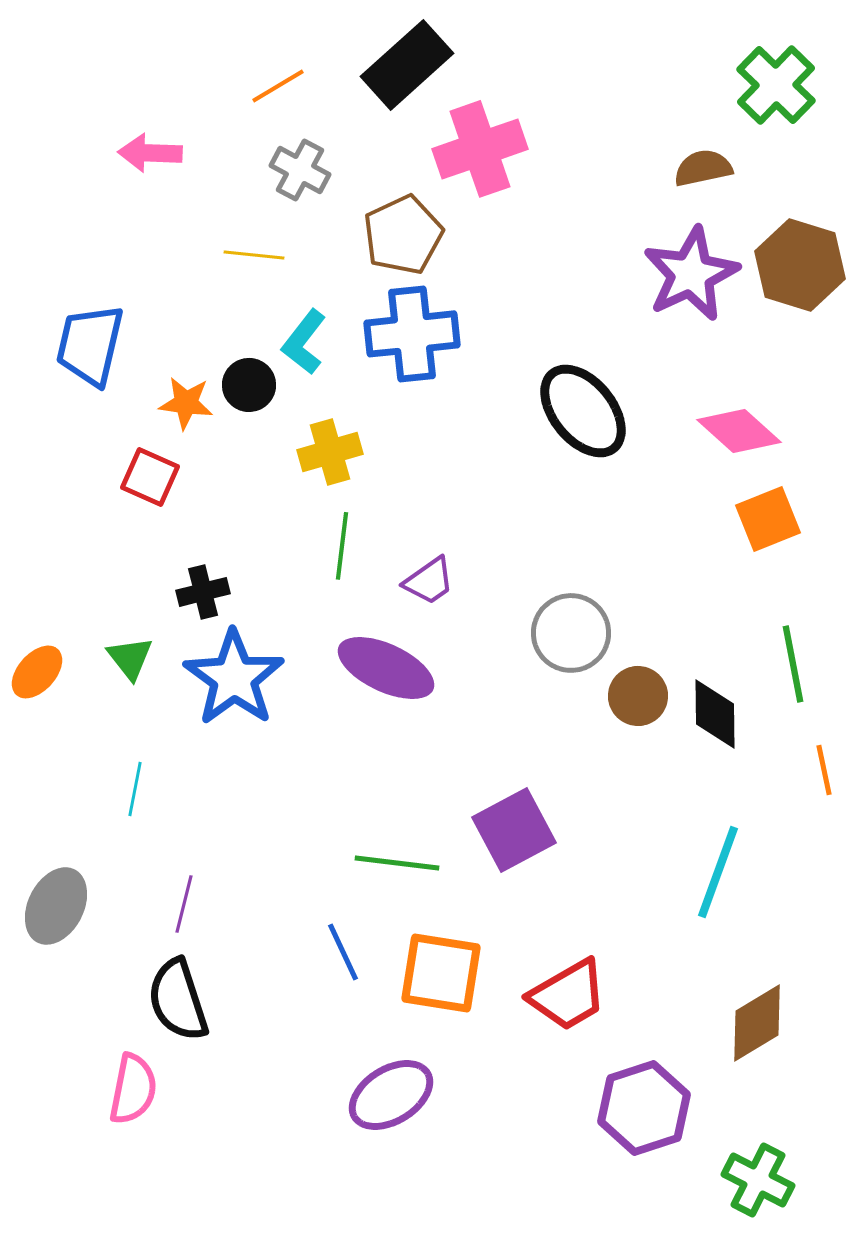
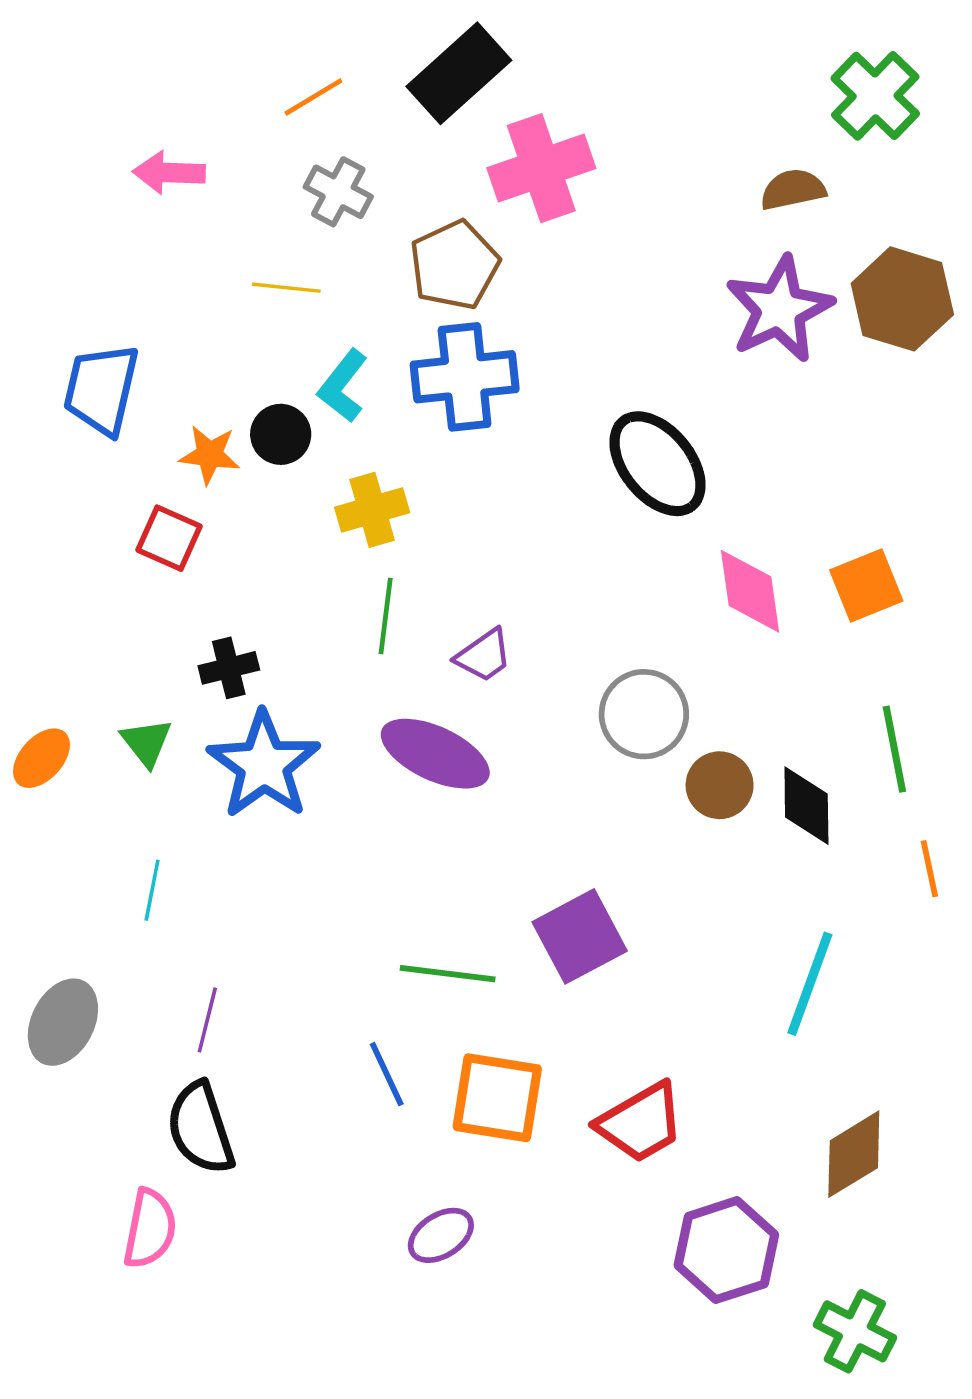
pink diamond: (739, 431) -> (750, 591), moved, turned 40
purple ellipse: (391, 1095) -> (441, 1235), size x0.7

